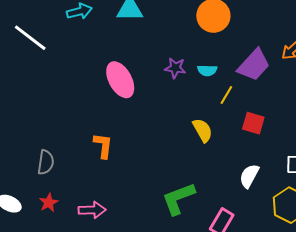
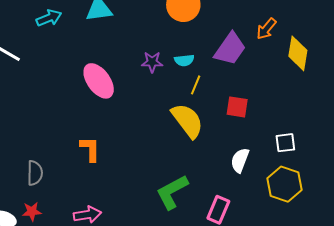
yellow line: (226, 95) -> (196, 85), moved
yellow semicircle: (203, 130) -> (187, 121), size x1.5
red star: (49, 203) -> (32, 211), moved, turned 30

